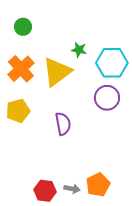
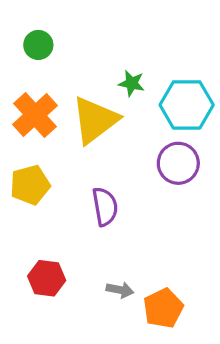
gray arrow: (72, 189) -> (120, 290), moved
red hexagon: (45, 191) -> (47, 278), moved

